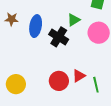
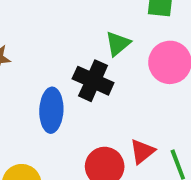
blue ellipse: (36, 26) -> (51, 110), moved

